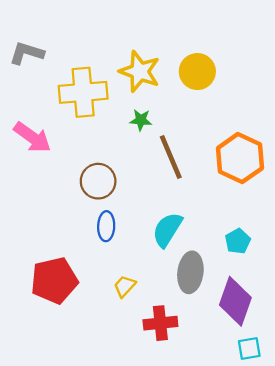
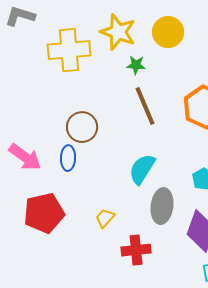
green star: (141, 120) -> (136, 65), moved
pink arrow: (32, 137) -> (25, 157), moved
blue ellipse: (106, 226) -> (68, 158), moved

